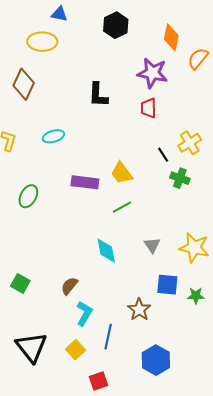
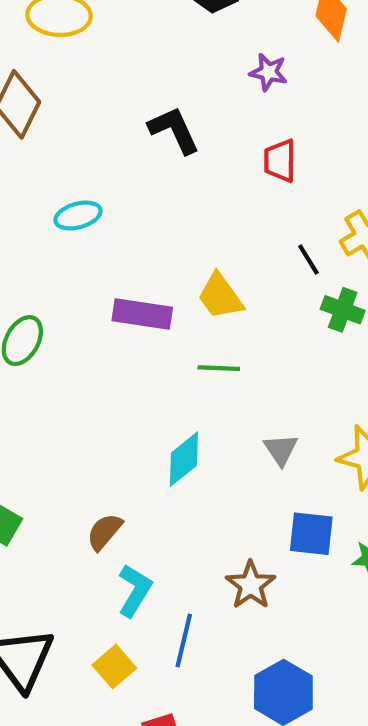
purple star: (152, 73) -> (268, 72), moved, size x0.6
black L-shape: (98, 95) -> (174, 130), turned 152
green line: (122, 207) -> (219, 368), turned 30
cyan diamond: (106, 251) -> (184, 459), turned 60

